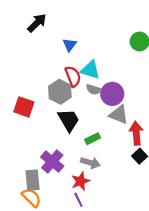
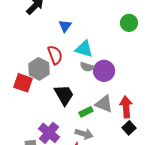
red semicircle: (73, 76) -> (55, 55), moved
gray hexagon: (60, 92) -> (39, 69), moved
gray triangle: (119, 115) -> (104, 104), moved

